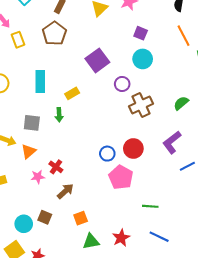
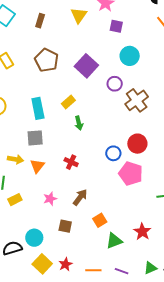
brown pentagon: (54, 33) -> (47, 60), moved
purple square: (141, 33) -> (116, 26), moved
cyan rectangle: (40, 82) -> (38, 108), moved
green arrow: (59, 115) -> (79, 123), moved
red cross: (56, 167) -> (71, 162), moved
pink star: (38, 177) -> (50, 199), moved
cyan circle: (24, 224) -> (34, 238), moved

